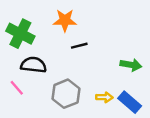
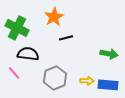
orange star: (65, 20) -> (54, 17), turned -30
blue rectangle: (130, 102) -> (108, 85), turned -36

